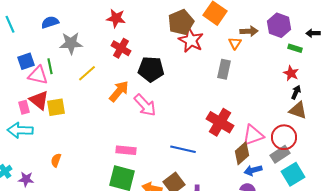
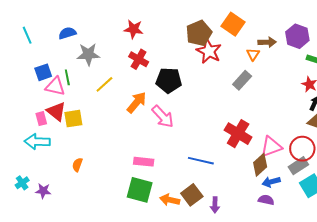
gray rectangle: (224, 69) -> (242, 80), turned 30
orange semicircle: (56, 160) -> (77, 165), moved

